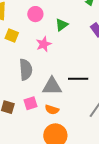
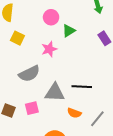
pink circle: (35, 14) -> (51, 17), moved
gray semicircle: (26, 70) -> (29, 74), turned 65
orange semicircle: (52, 110) -> (74, 113), moved

